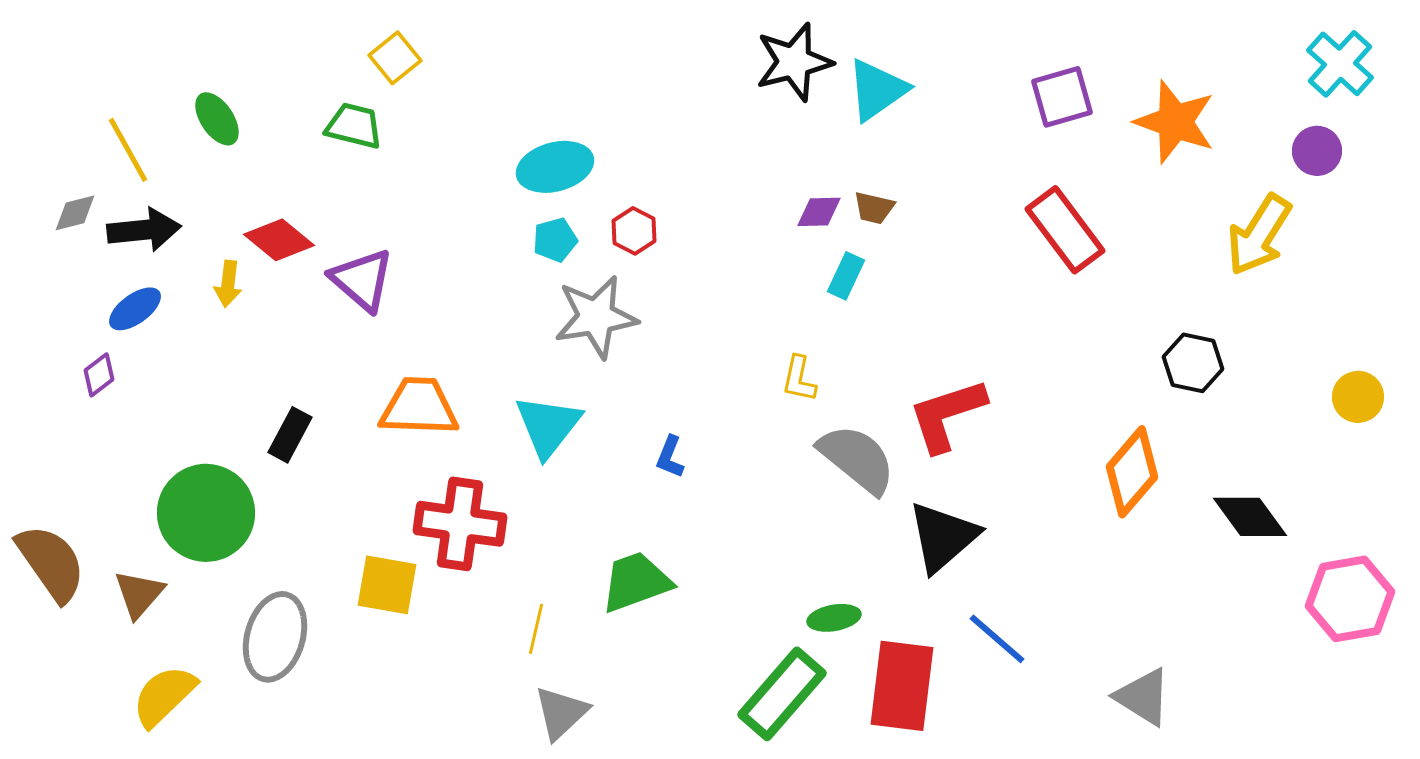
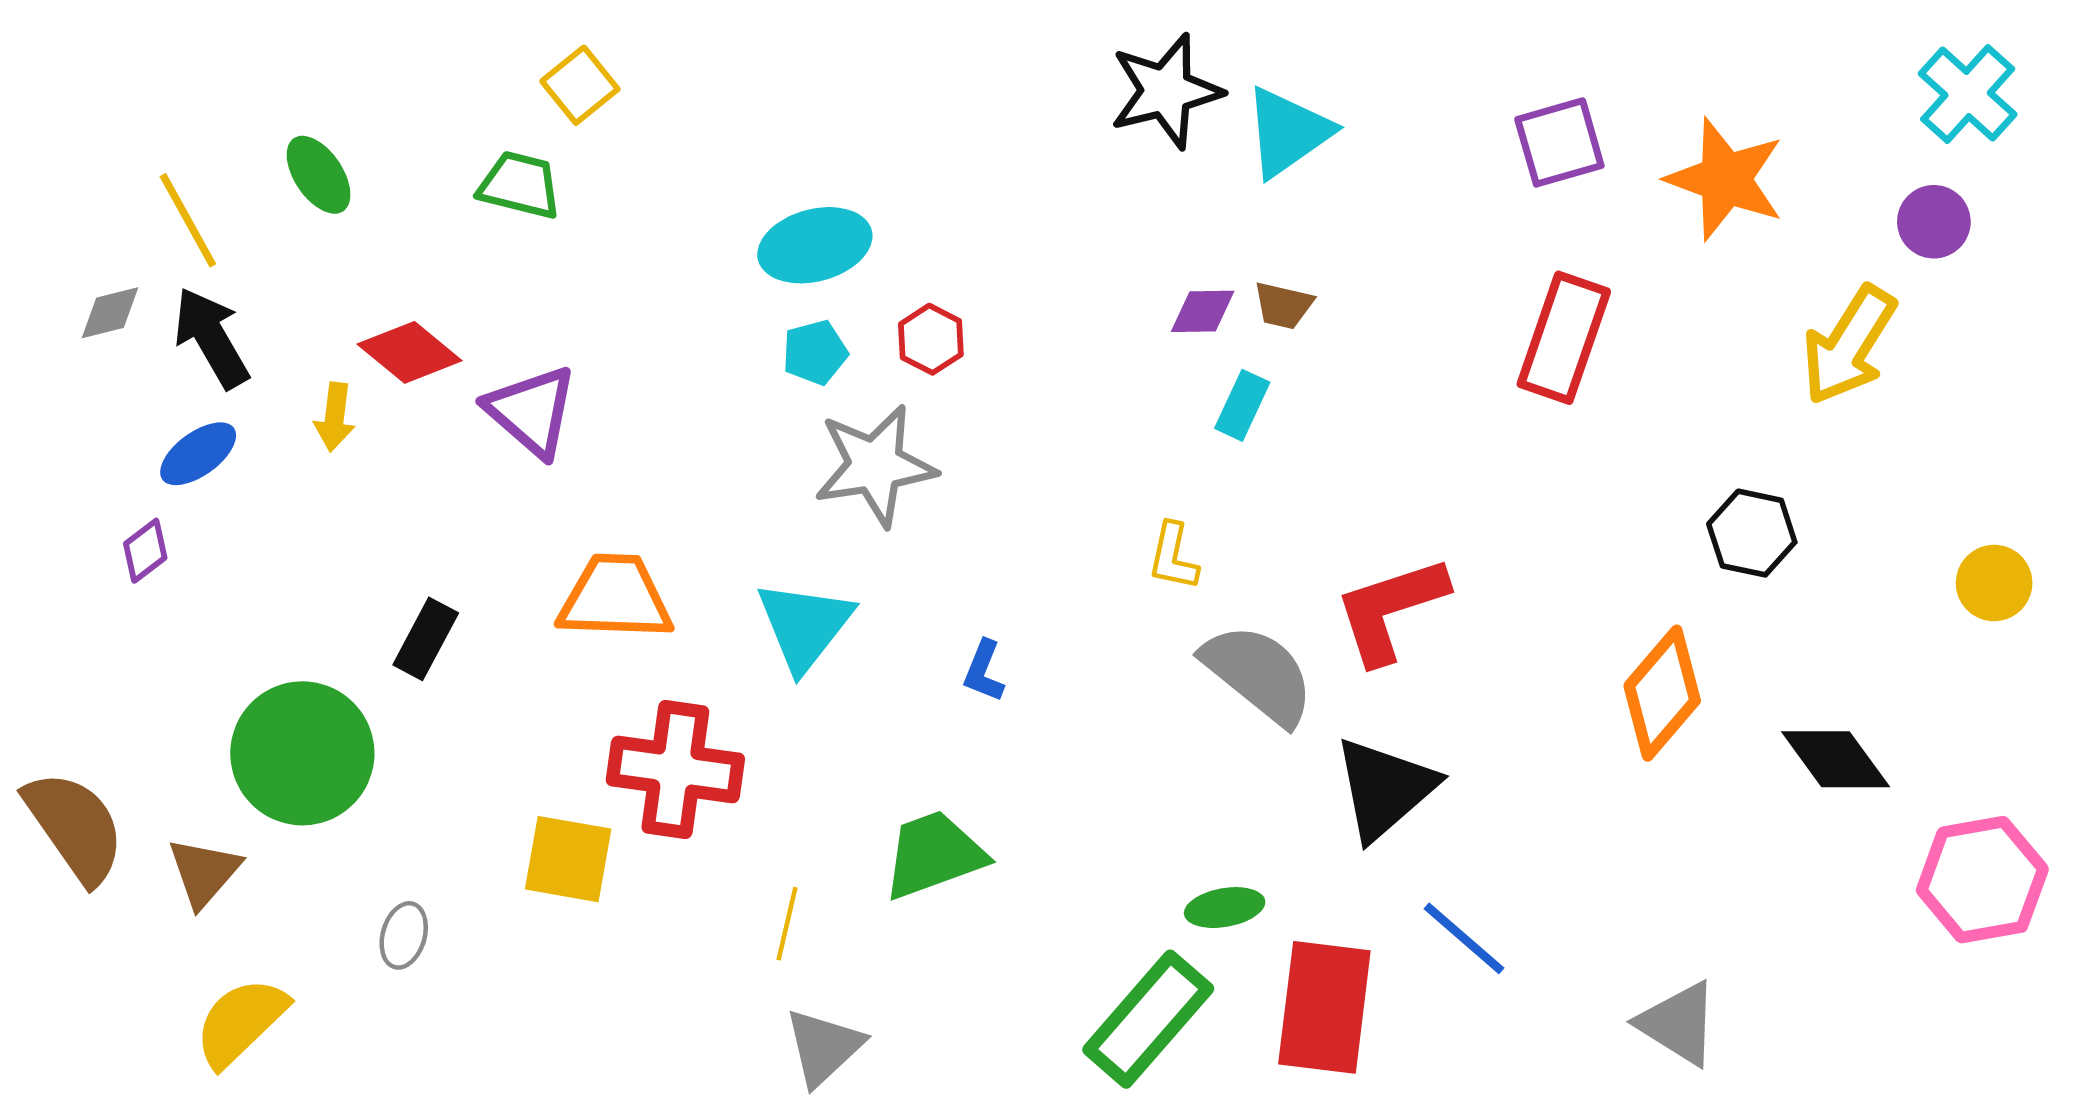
black arrow: (144, 230) -> (211, 338), turned -114
red rectangle: (1065, 230) -> (1564, 338), turned 56
gray ellipse: (275, 637) -> (404, 935), size x0.5

